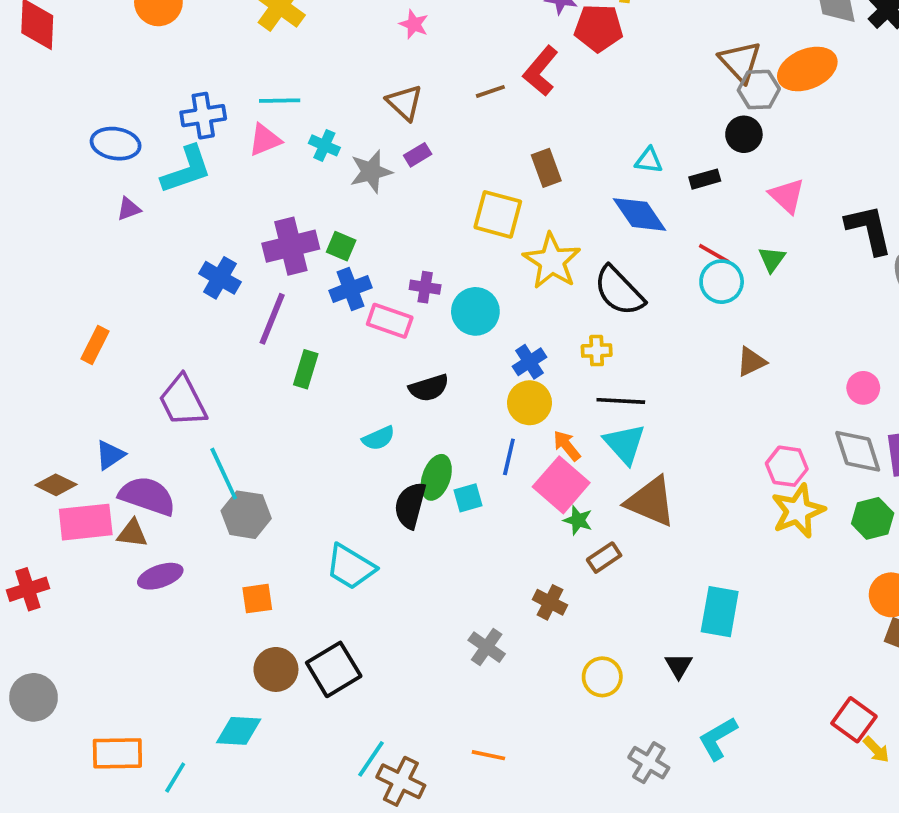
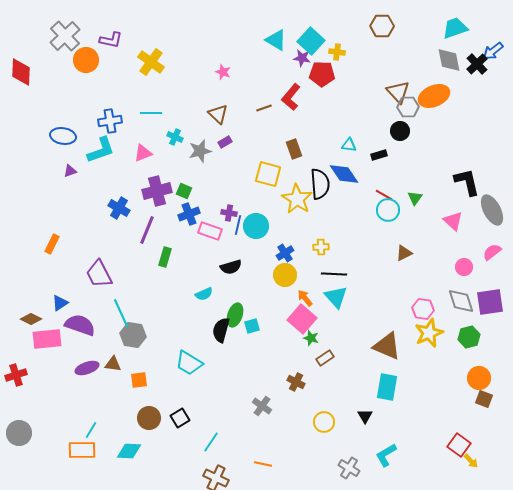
pink triangle: (265, 140) -> (143, 153), moved
pink triangle: (787, 196) -> (453, 221), moved
black semicircle: (619, 291) -> (320, 184), moved, turned -140
blue line: (509, 457) -> (238, 225), moved
brown triangle: (651, 502) -> (387, 346), moved
brown triangle: (132, 533) -> (113, 364), moved
black square: (334, 669) -> (180, 418), size x0.7
orange rectangle: (117, 753) -> (82, 450), moved
cyan line: (371, 759) -> (211, 442), moved
cyan line: (175, 778) -> (91, 430), moved

